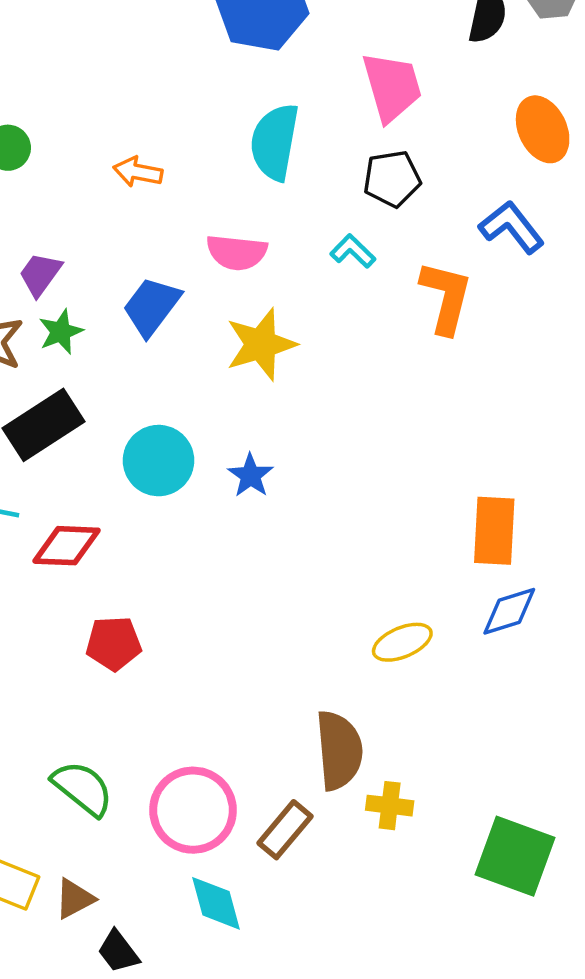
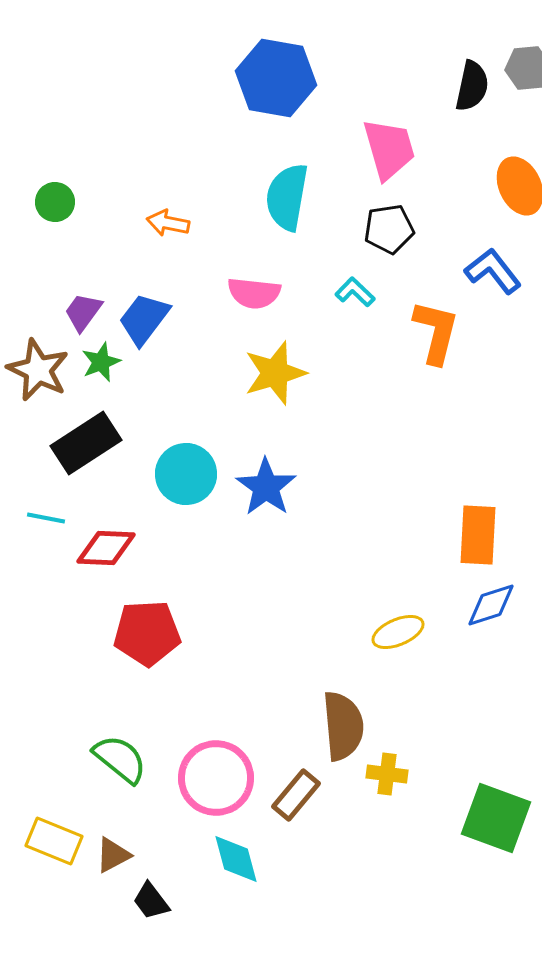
blue trapezoid: (152, 306) -> (144, 319), moved
blue star: (251, 475) -> (266, 487), size x1.5
red pentagon: (114, 643) -> (147, 633), size x1.4

